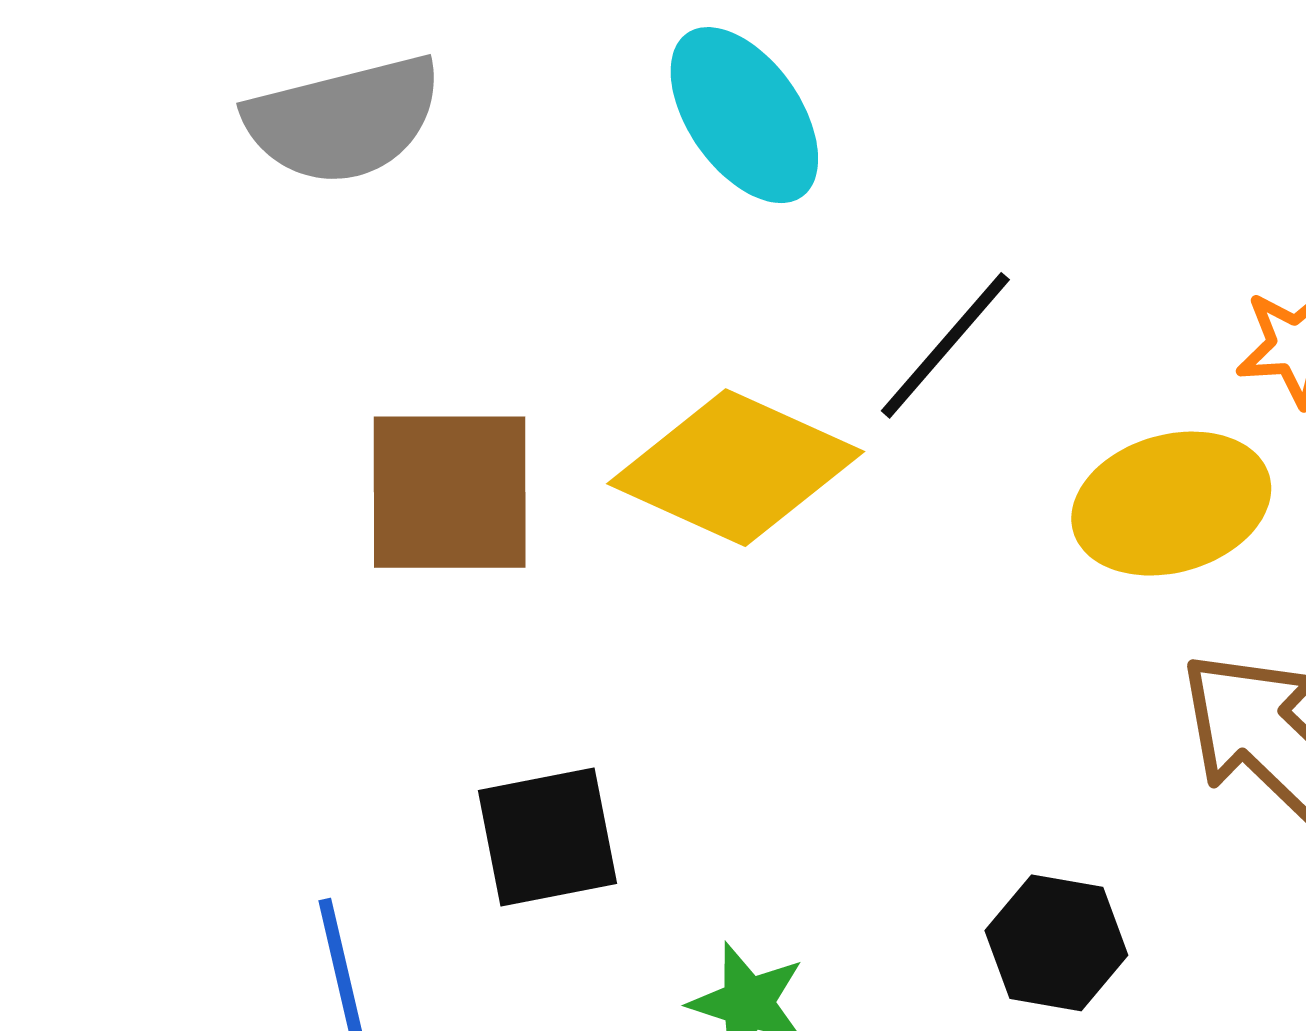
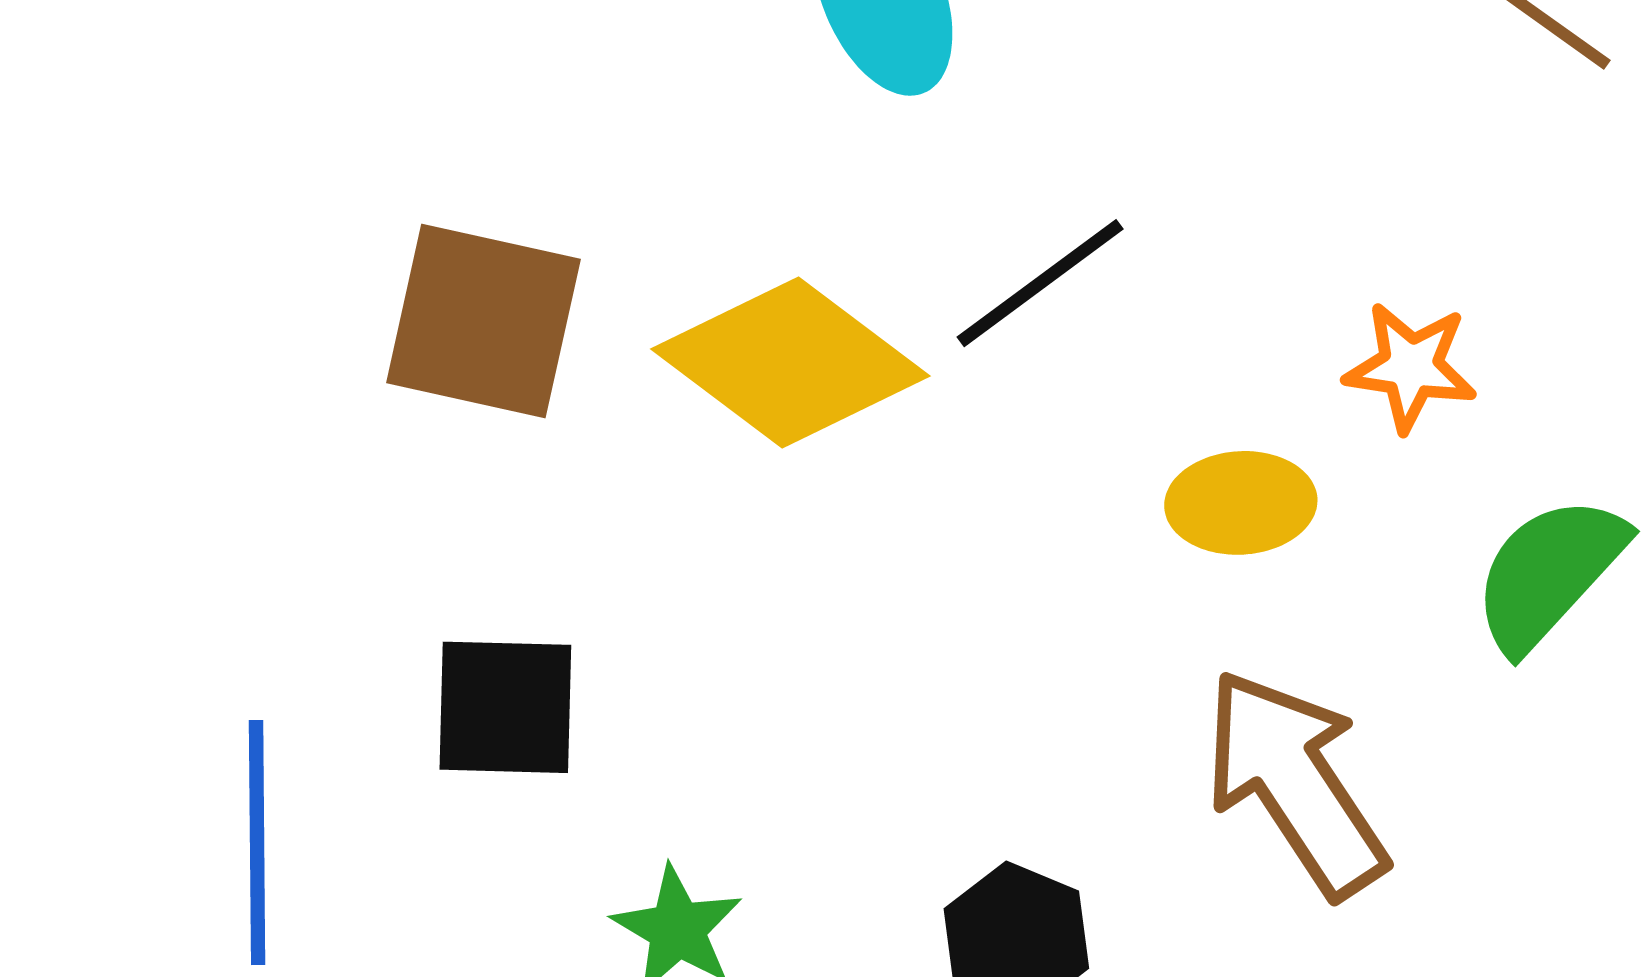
yellow ellipse: (1171, 504) -> (1241, 503), size x0.7

